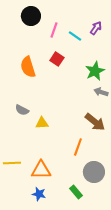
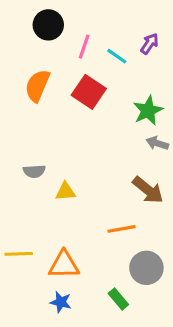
red square: (57, 59) -> (89, 92), size x1.5
orange semicircle: (28, 67) -> (37, 86), moved, turned 40
gray semicircle: (22, 110) -> (34, 171), turned -32
orange line: (78, 147) -> (121, 229), turned 60

